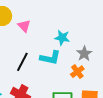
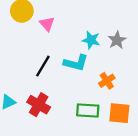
gray star: (84, 54) -> (117, 40), moved

